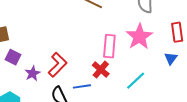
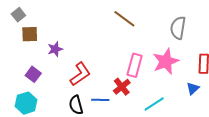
purple square: (13, 57) -> (33, 74), moved
purple star: (33, 73) -> (55, 49), moved

